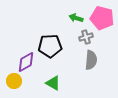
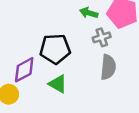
green triangle: (53, 83) -> (58, 84), moved

